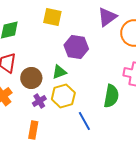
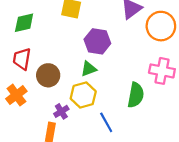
green triangle: (59, 72) -> (89, 69), moved
purple cross: (39, 101) -> (61, 111), moved

